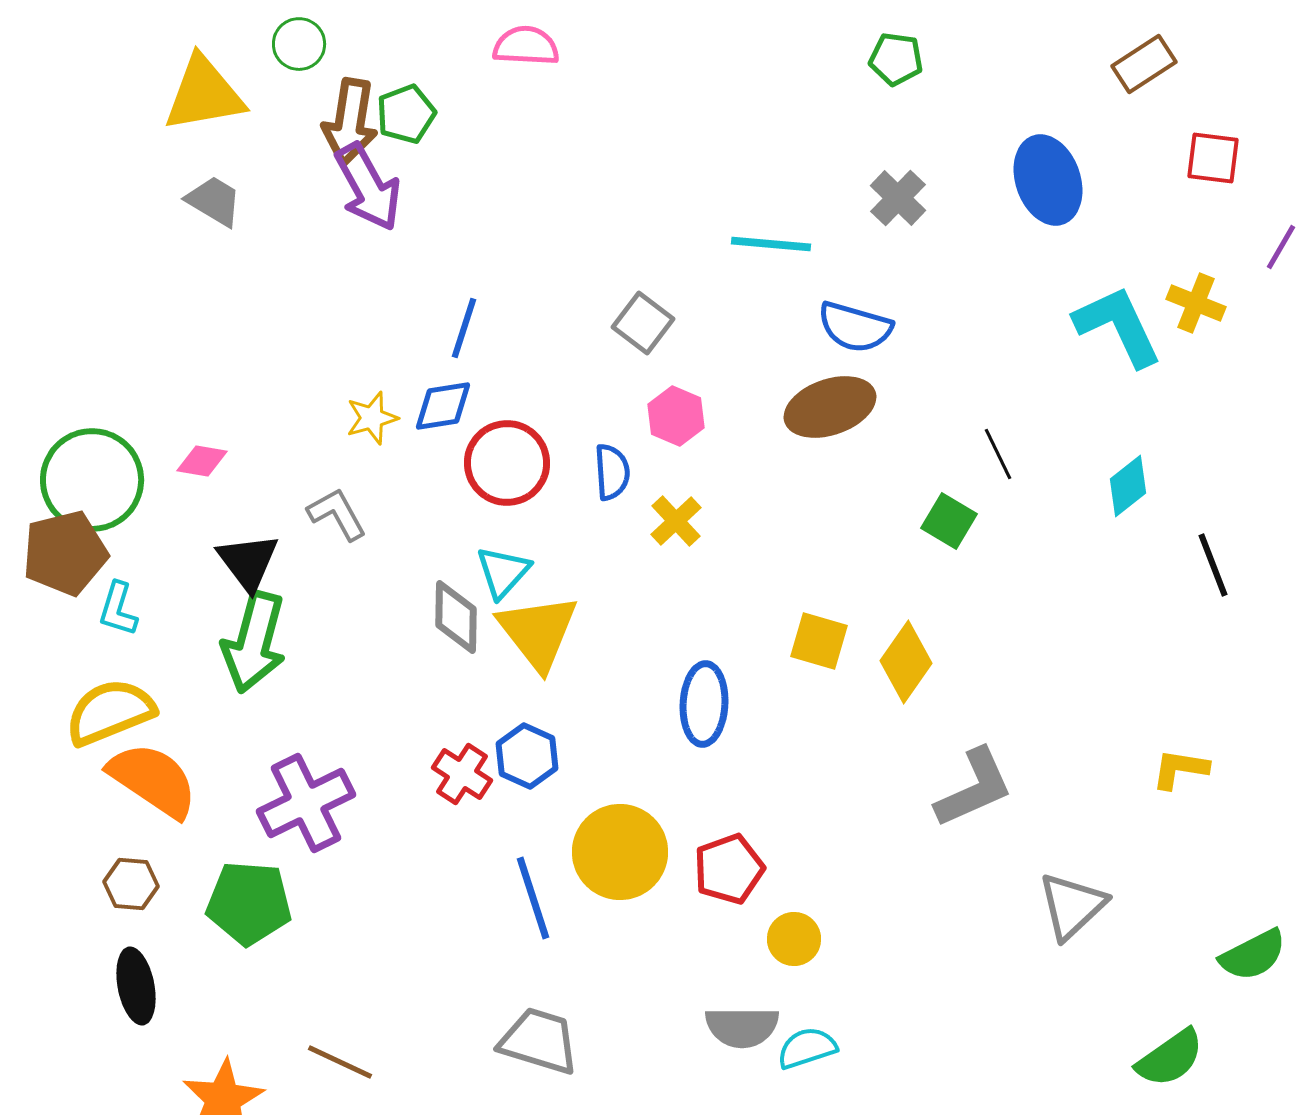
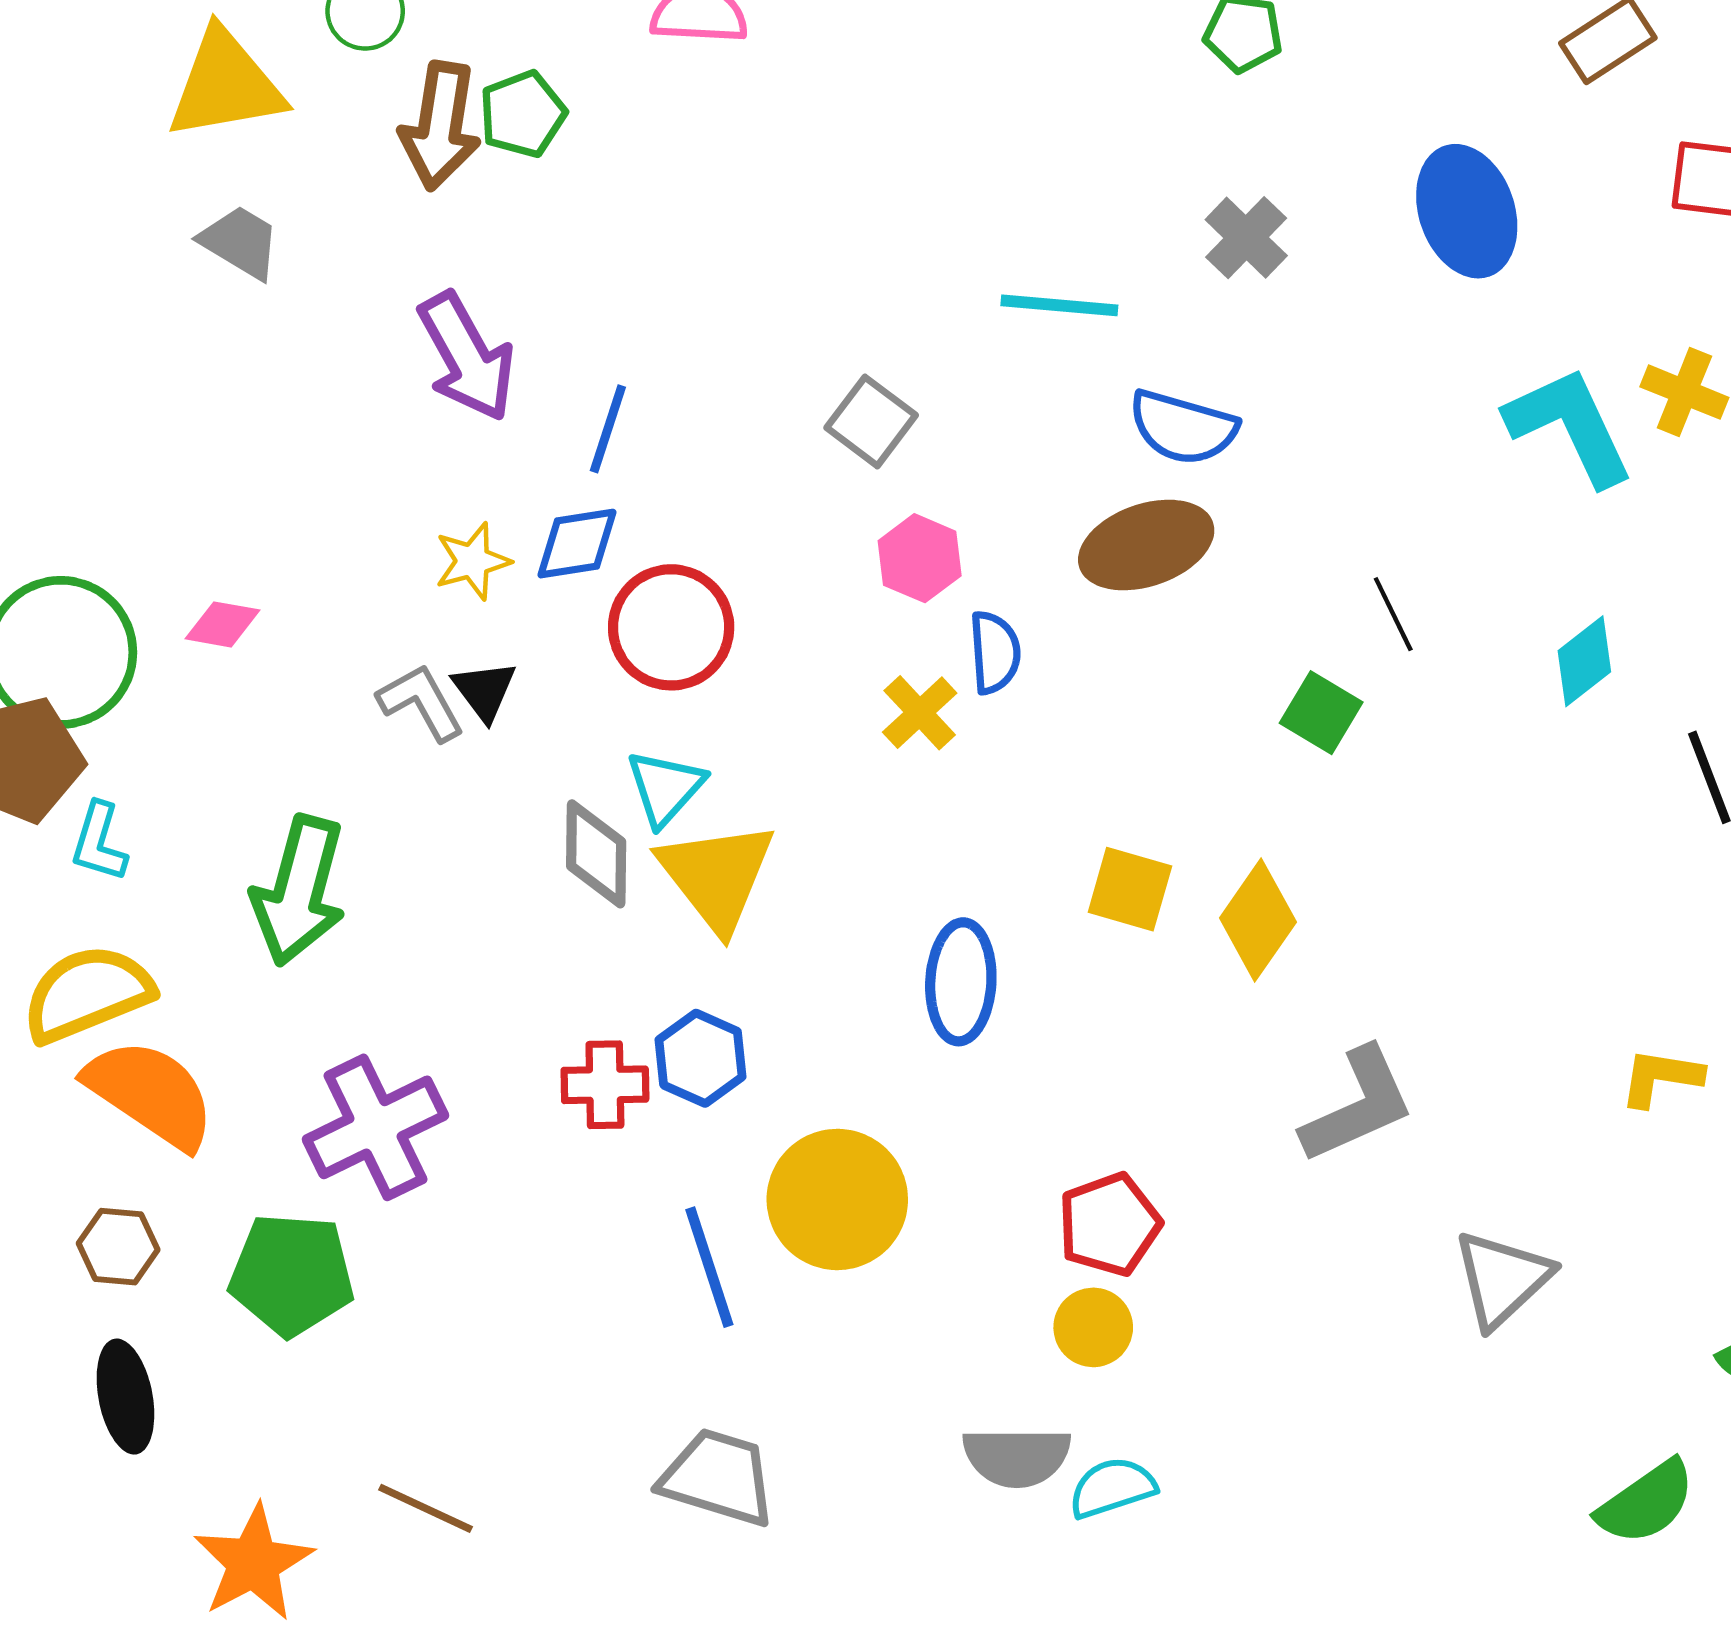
purple arrow: (368, 187) -> (467, 357), moved
blue semicircle: (612, 472) -> (995, 652), moved
black triangle: (248, 562) -> (484, 691), moved, size x0.7
red cross: (462, 774) -> (605, 1085), turned -34
red pentagon: (729, 869) -> (1109, 1224), moved

